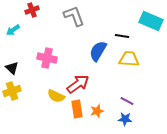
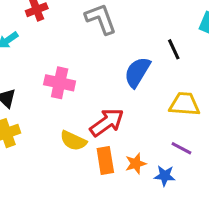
black line: (122, 36) -> (174, 49), turned 56
yellow trapezoid: (129, 59) -> (184, 104), moved
blue star: (125, 119) -> (165, 176), moved

